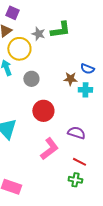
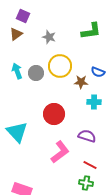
green L-shape: (60, 30) -> (91, 31), moved
yellow circle: (19, 49) -> (60, 66), moved
gray circle: (31, 79) -> (36, 73), moved
cyan cross: (85, 90) -> (94, 102), moved

